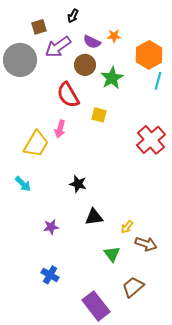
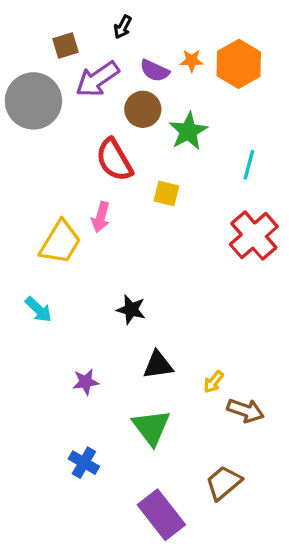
orange hexagon: (149, 55) -> (239, 64), moved
cyan line: (158, 81) -> (249, 165), moved
green triangle: (112, 254) -> (151, 427), moved, size x1.4

